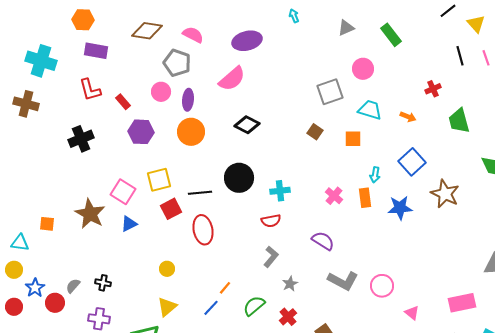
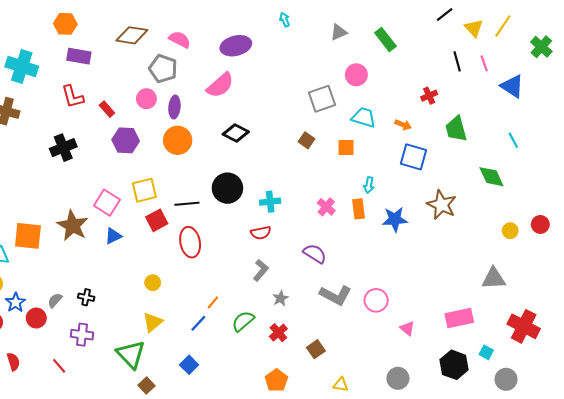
blue square: (412, 162) -> (414, 157), moved, turned -32
orange square: (47, 224) -> (28, 236), size x1.8

